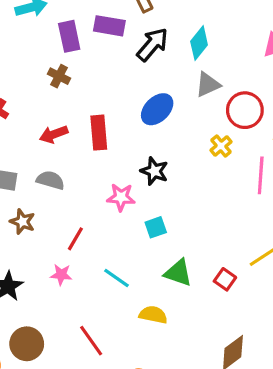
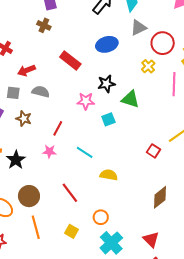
blue ellipse: (157, 109) -> (107, 44), turned 30
red rectangle: (99, 133) -> (70, 60), turned -45
red arrow: (54, 134) -> (26, 70), moved
black star: (154, 171) -> (106, 84), turned -30
green triangle: (178, 273) -> (130, 99), moved

